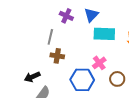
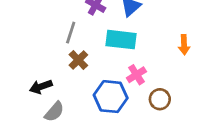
cyan rectangle: (104, 34) -> (121, 40), moved
brown cross: (57, 56) -> (78, 60), turned 32

